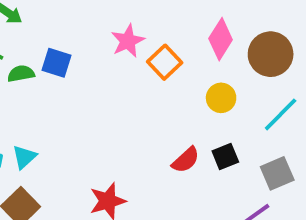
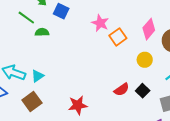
pink star: (128, 41) -> (100, 23), turned -30
blue square: (57, 63) -> (61, 11), moved
black square: (225, 156) -> (143, 91), turned -32

